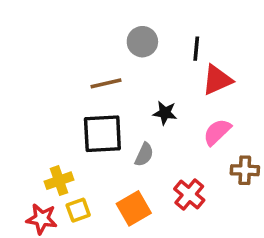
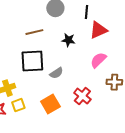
black star: (165, 113) -> (68, 40), moved
gray semicircle: (144, 155) -> (56, 73), turned 32

